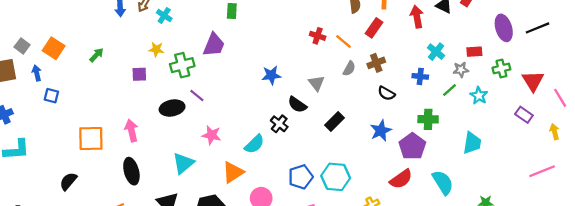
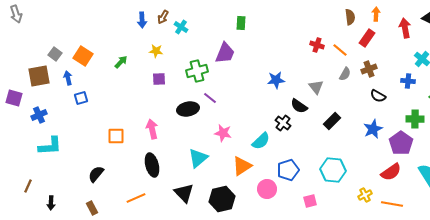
yellow star: (156, 49) -> (156, 51), moved
blue square: (51, 96) -> (81, 98), turned -32
orange square: (91, 138) -> (116, 136), size x0.7
blue pentagon: (301, 177) -> (288, 170), moved

